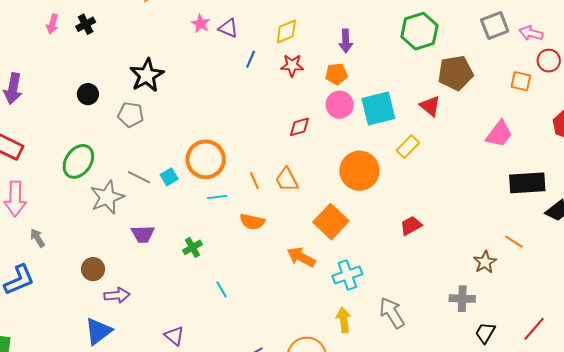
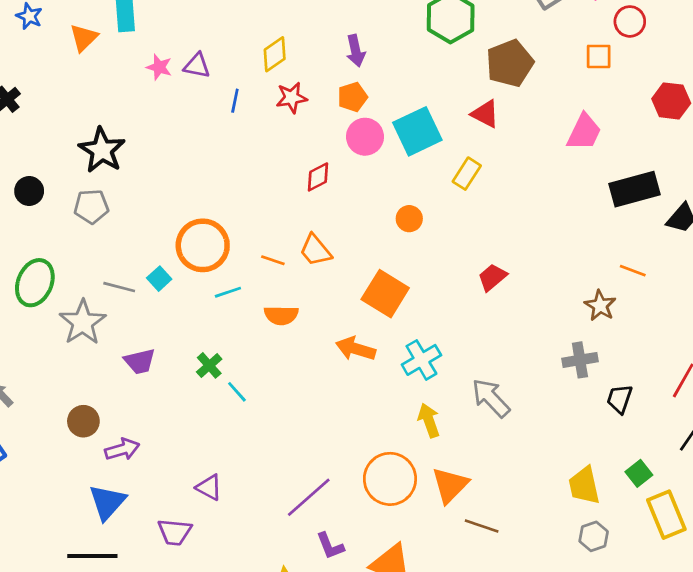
orange circle: (359, 171) -> (409, 219), size x0.5
orange line: (254, 181) -> (273, 260), turned -36
cyan line: (221, 289) -> (237, 392), moved

